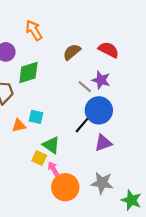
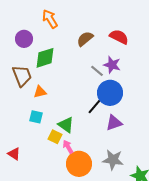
cyan square: (36, 117) -> (36, 117), moved
orange triangle: (19, 126) -> (40, 92), moved

